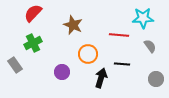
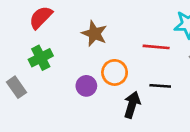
purple circle: (62, 72) -> (86, 86), moved

